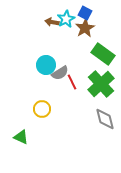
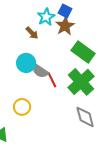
brown arrow: (52, 22) -> (32, 33), moved, turned -144
gray semicircle: (60, 73) -> (40, 71), turned 66

